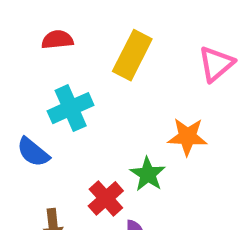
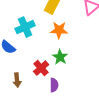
orange star: (187, 137) -> (59, 30), moved

